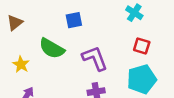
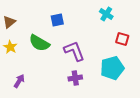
red square: (142, 46) -> (122, 39), moved
yellow star: (21, 64) -> (10, 47), moved

